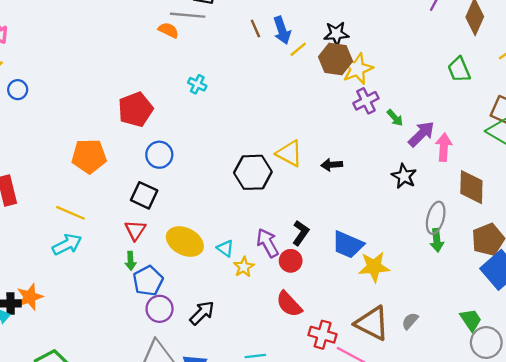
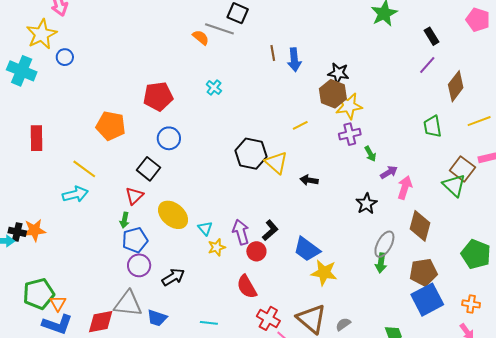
yellow line: (298, 49) -> (300, 125), moved
purple arrow: (421, 134) -> (389, 172), size x0.7
black hexagon: (253, 172) -> (251, 154), moved

